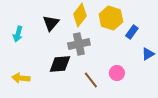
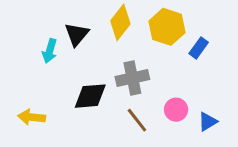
cyan arrow: (18, 34) -> (50, 51), moved
gray cross: (79, 44) -> (132, 78), moved
blue triangle: (148, 54) -> (208, 122), moved

